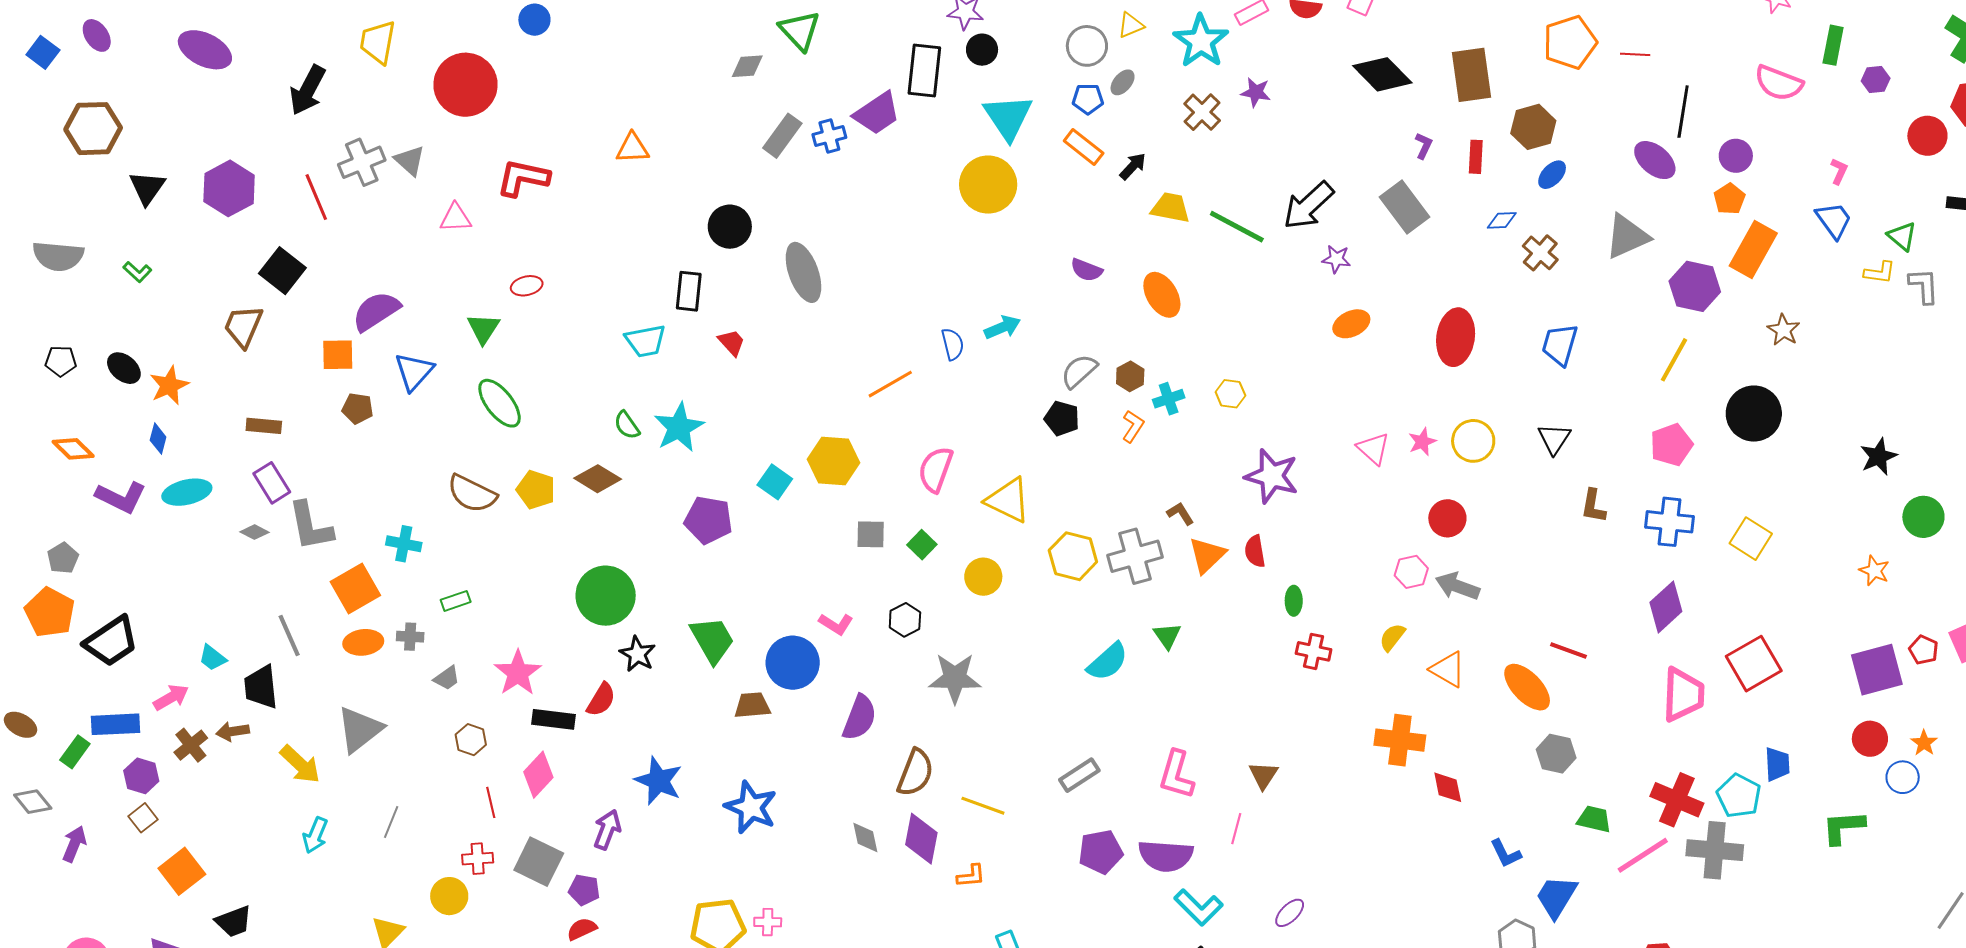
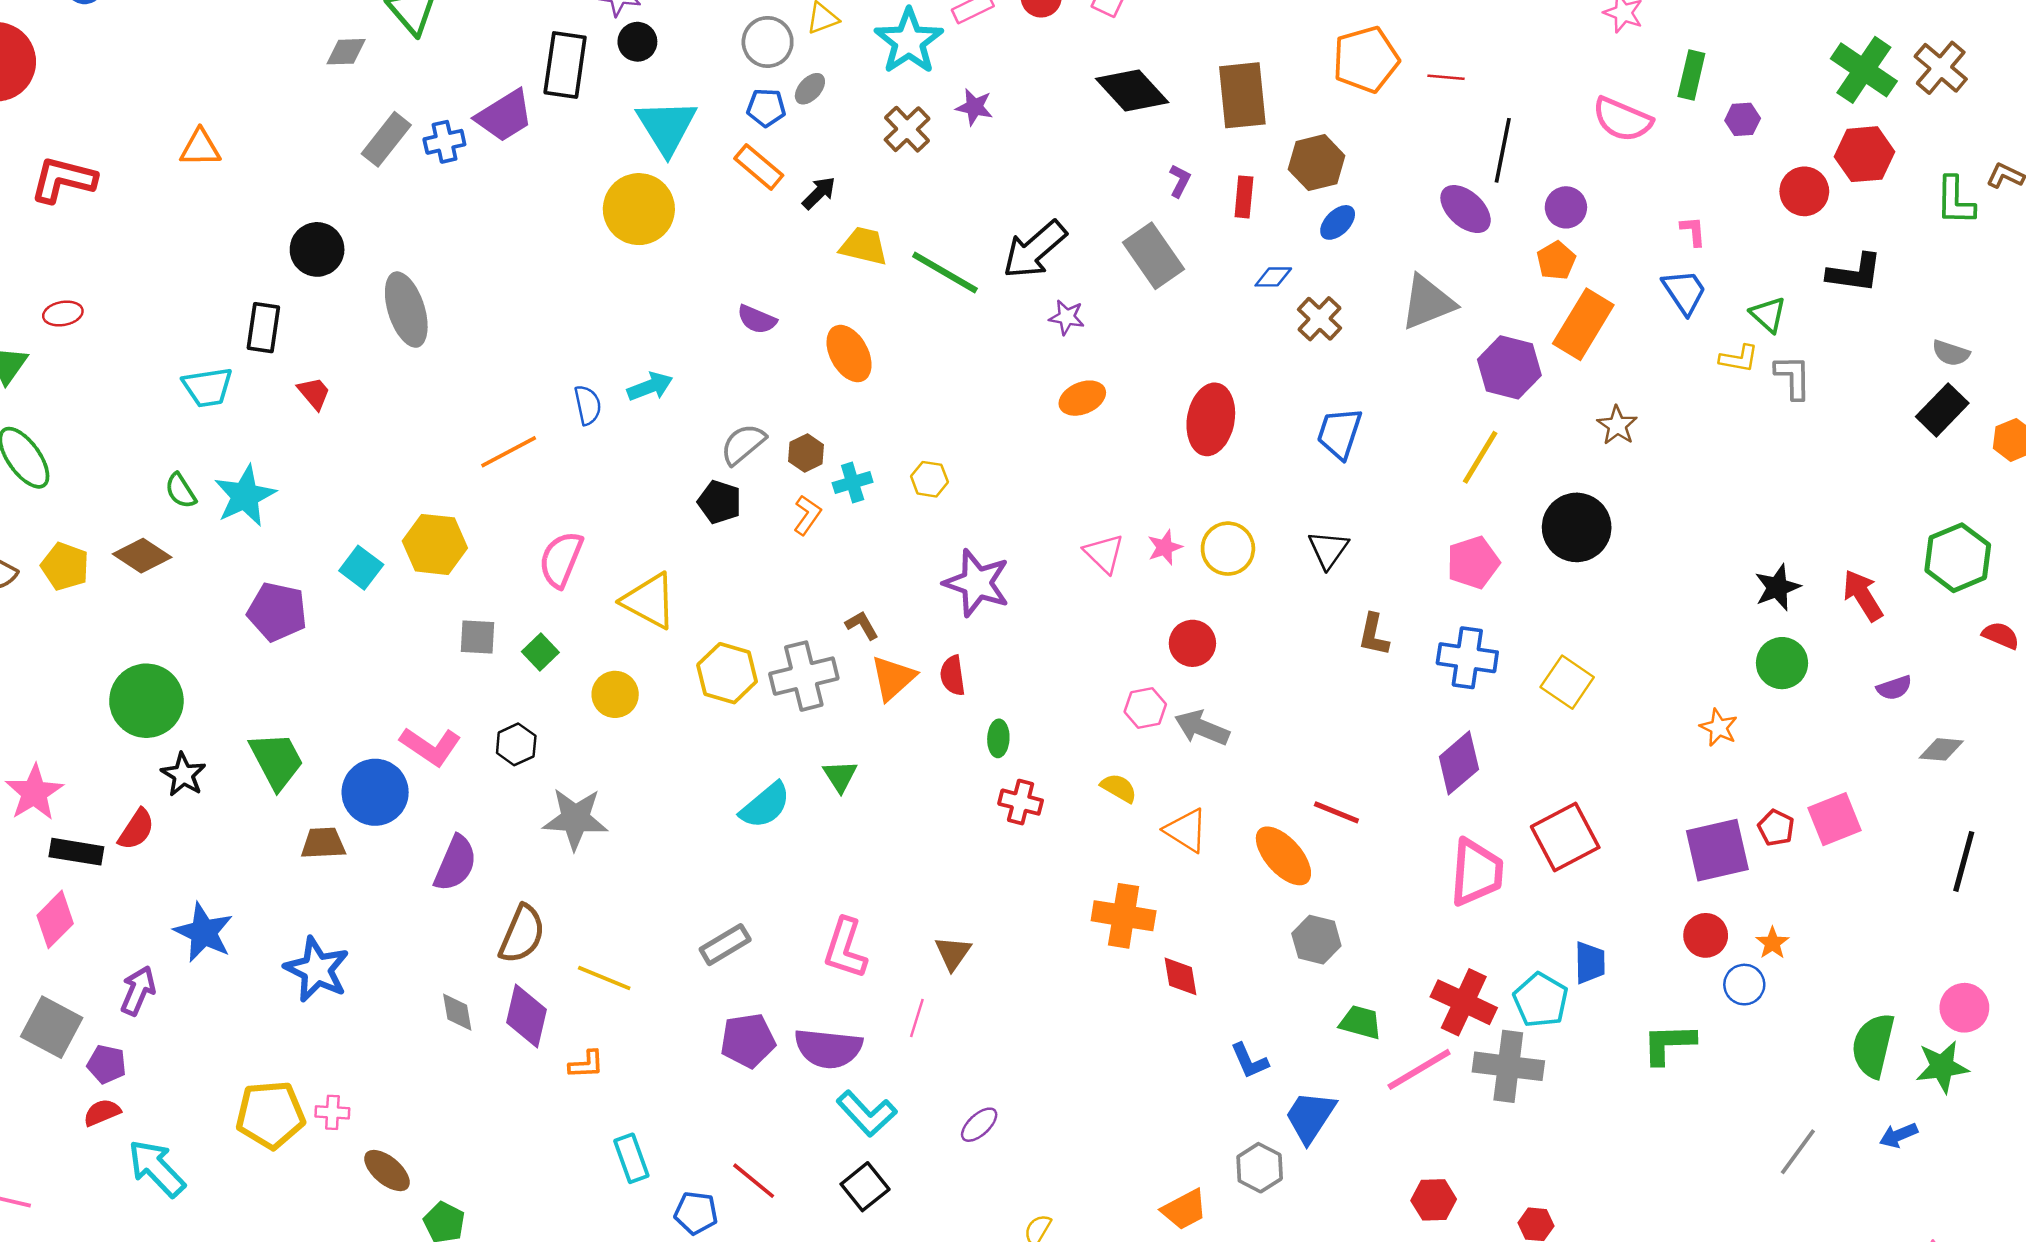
pink L-shape: (1839, 171) -> (1693, 231), turned -32
black star: (1879, 457) -> (1777, 587), moved
pink L-shape: (836, 624) -> (431, 746), size x1.4
yellow semicircle: (1392, 637) -> (1119, 788), turned 80

